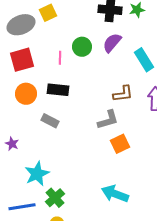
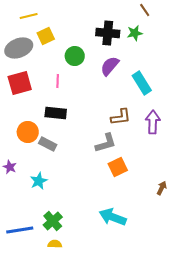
green circle: (82, 47) -> (75, 56), moved
orange circle: (26, 94) -> (28, 132), moved
cyan star: (37, 174) -> (39, 181), moved, size x0.7

